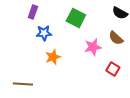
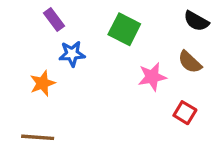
purple rectangle: (33, 12) -> (54, 19), turned -56
orange star: (53, 57) -> (43, 83), moved

